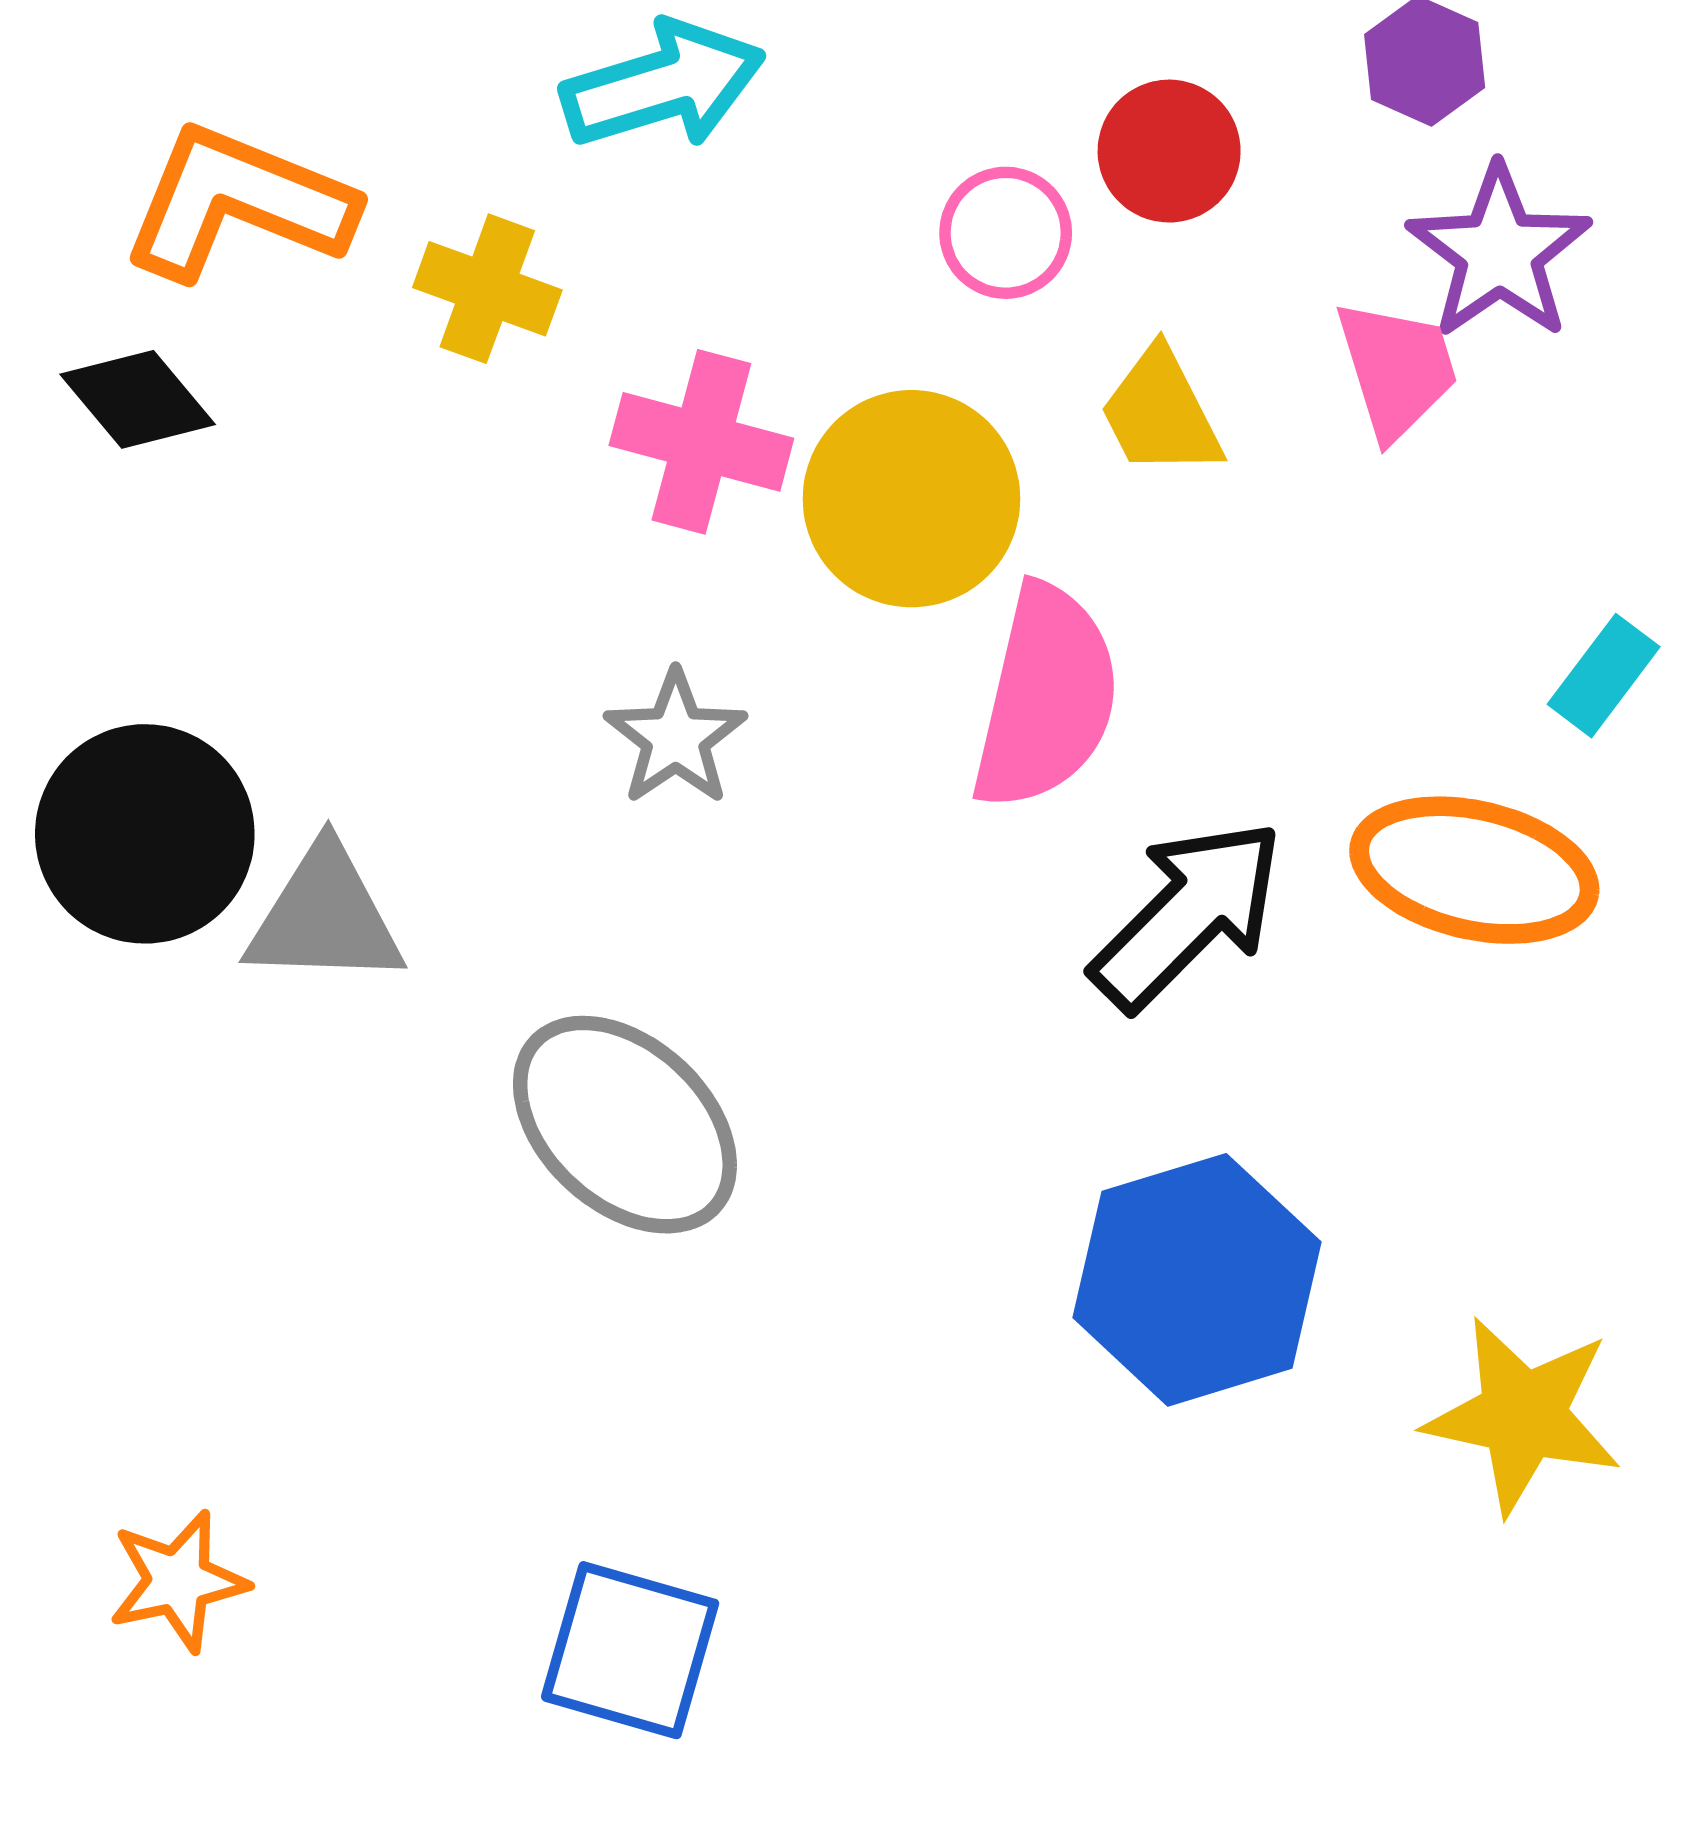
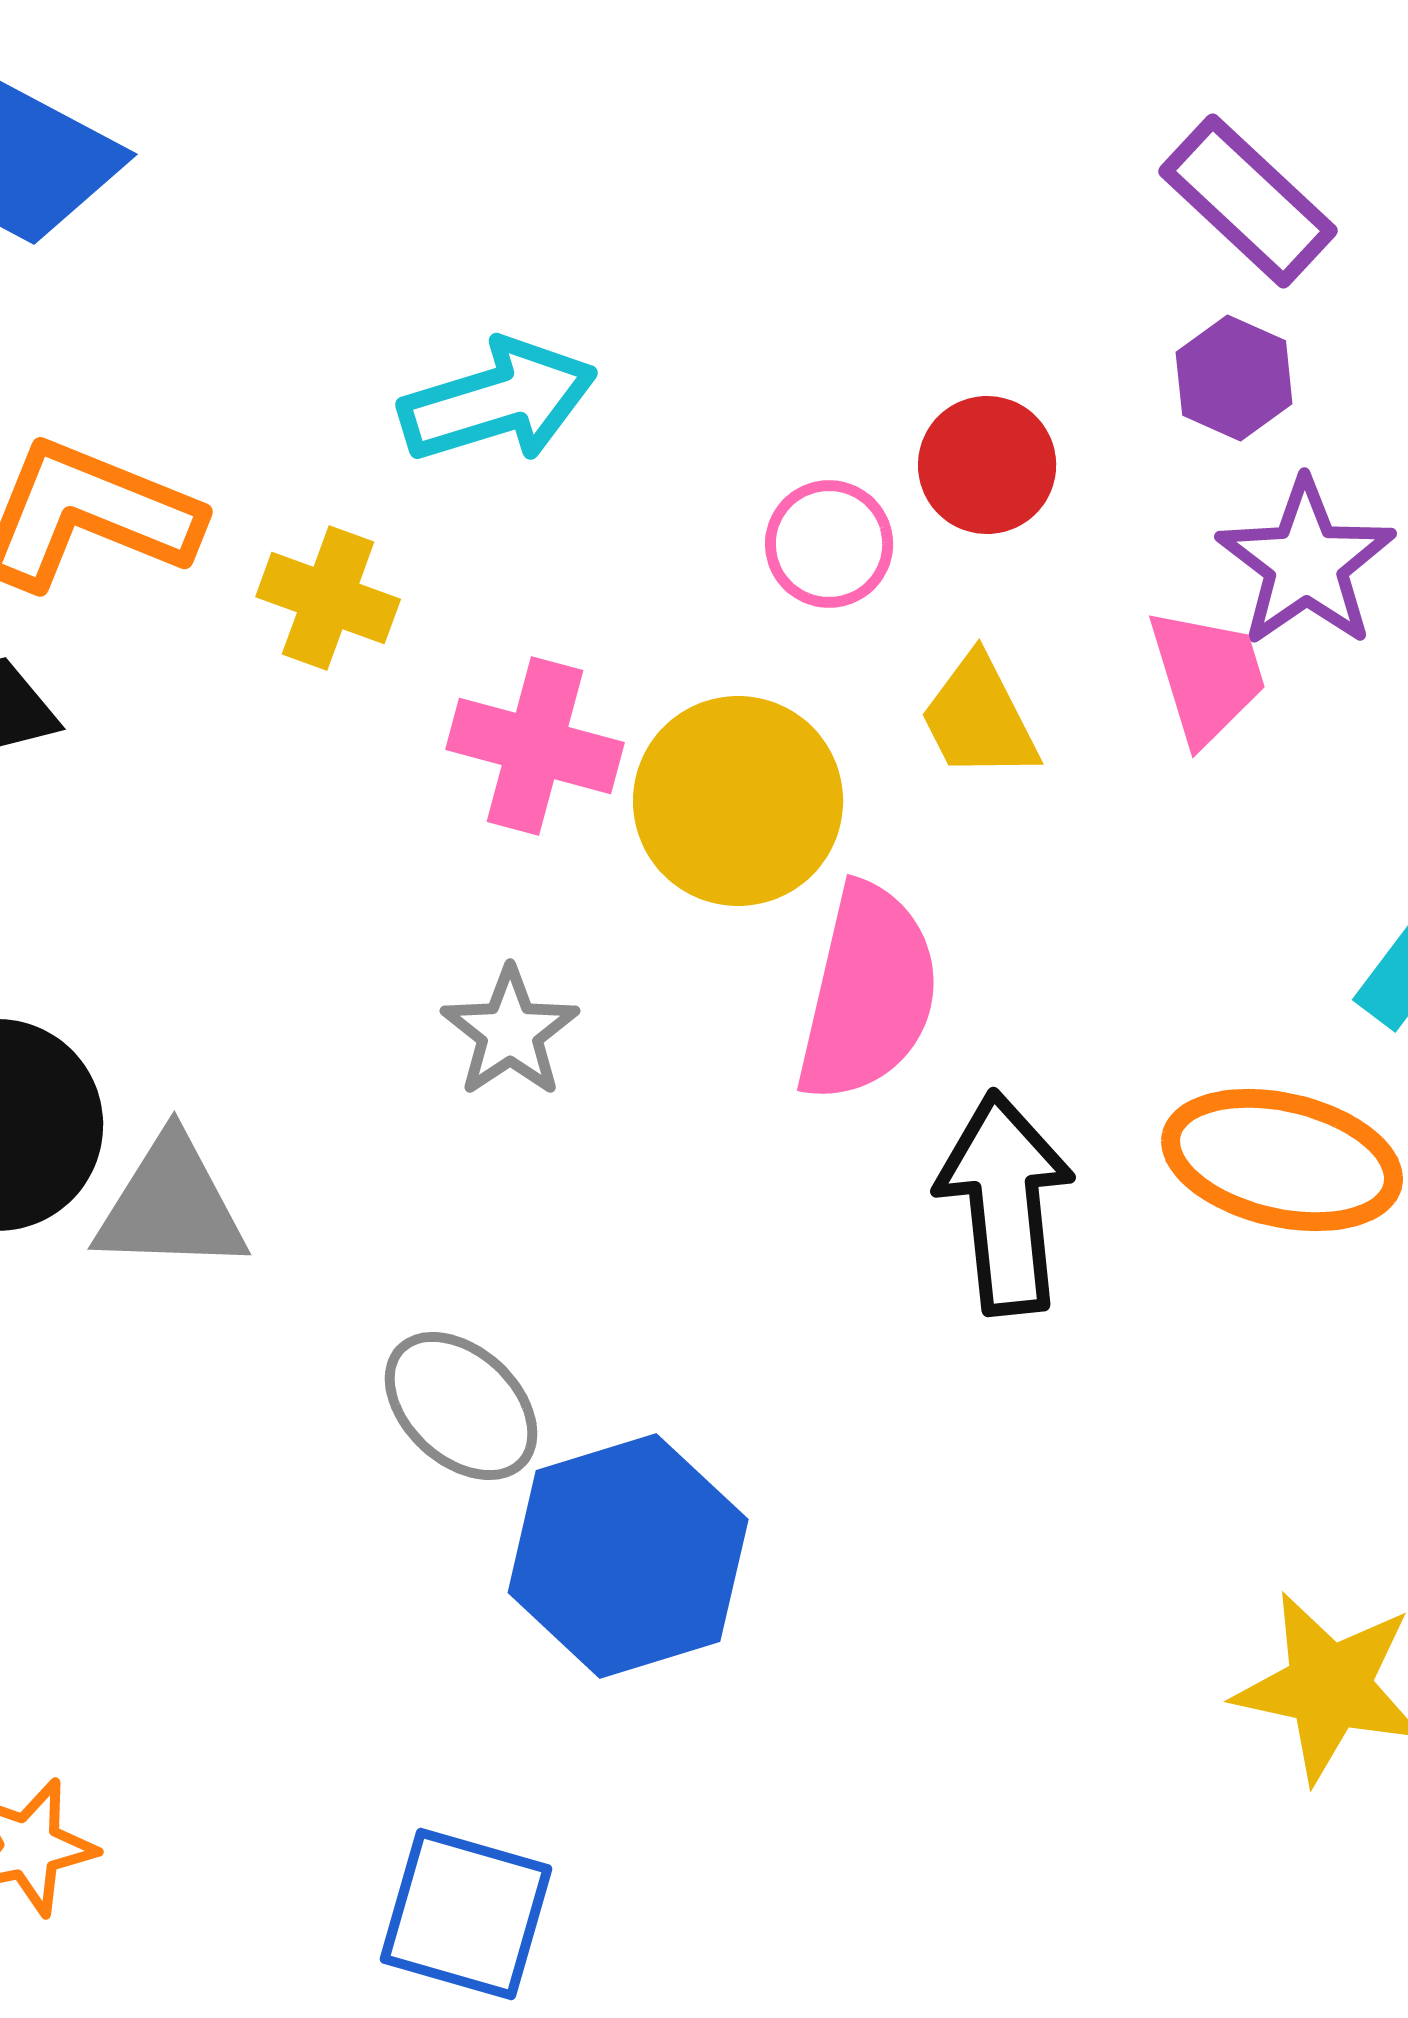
black arrow: (1188, 915) -> (1005, 1203), turned -51
gray ellipse: (625, 1125) -> (461, 1406), size x0.7
blue hexagon: (1197, 1280) -> (628, 1556), moved

